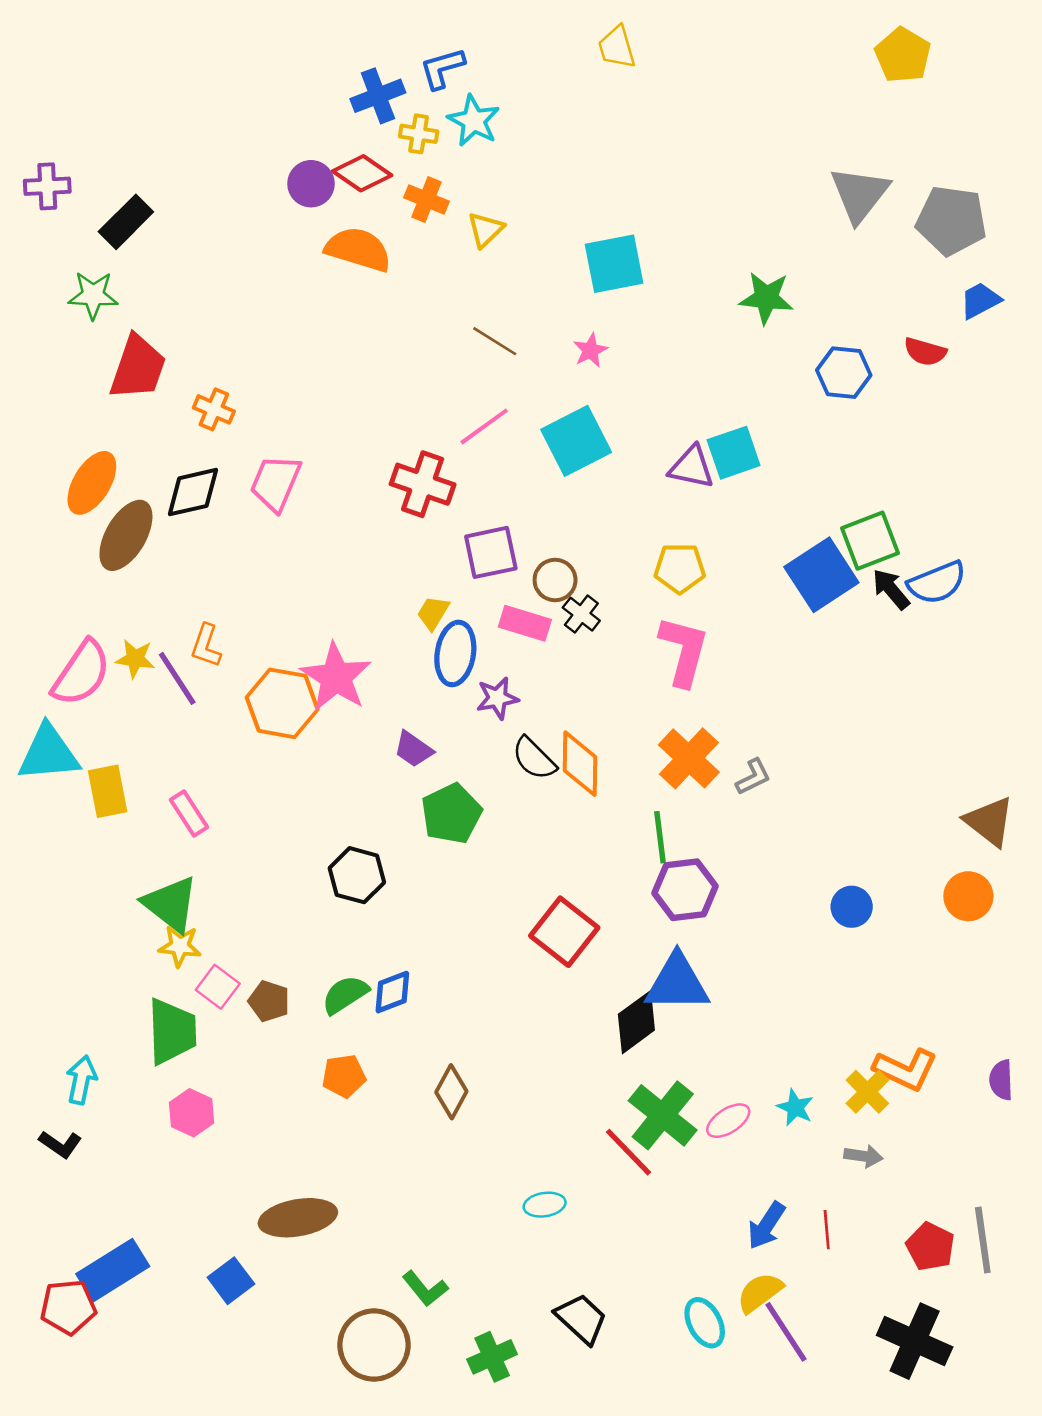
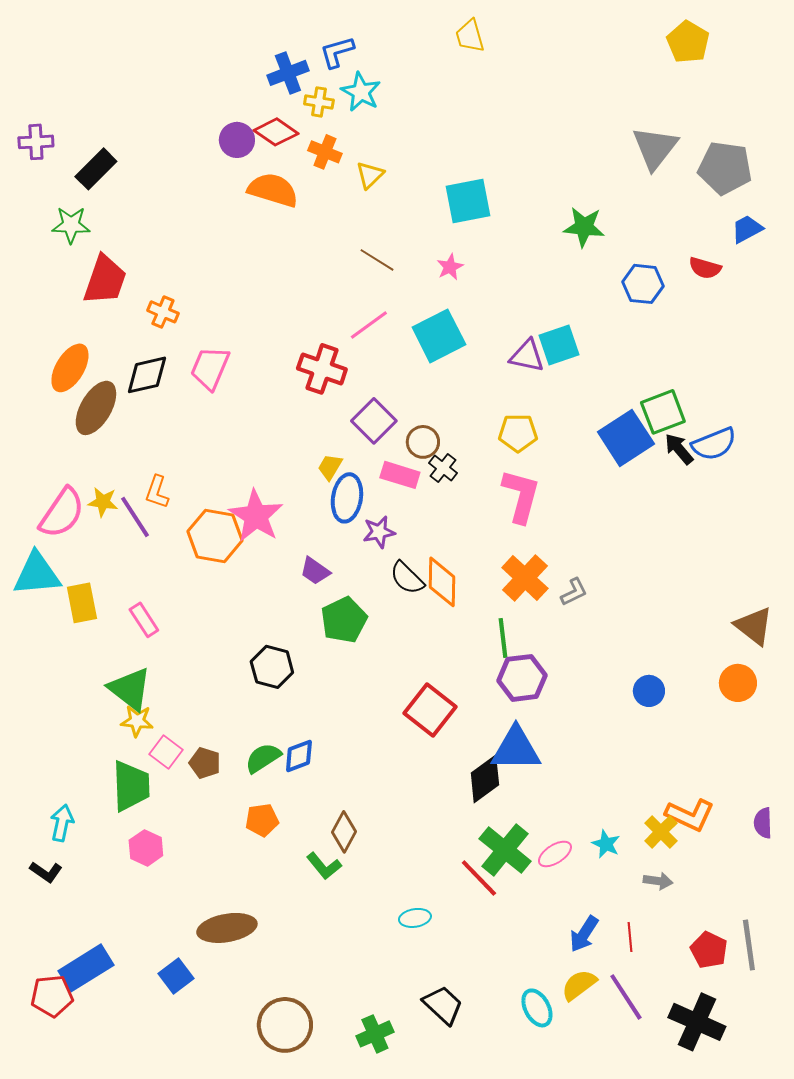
purple square: (491, 552) -> (374, 421), turned -33
green L-shape: (425, 1289) -> (324, 866), moved
purple line: (786, 1332) -> (626, 997), moved

